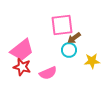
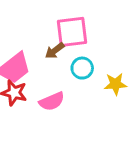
brown arrow: (74, 38) -> (55, 51), moved

